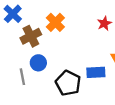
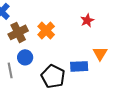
orange cross: (55, 22) -> (46, 30), moved

